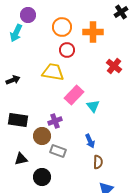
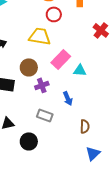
cyan triangle: (93, 106) -> (80, 70), turned -48
brown circle: (42, 136) -> (29, 67), moved
blue arrow: (90, 141) -> (68, 98), moved

